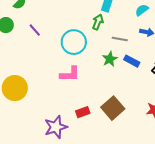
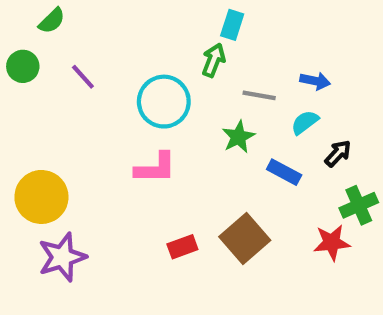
cyan semicircle: (142, 10) -> (305, 122), moved
blue rectangle: (132, 61) -> (284, 172), moved
purple star: (56, 127) -> (62, 257), moved

